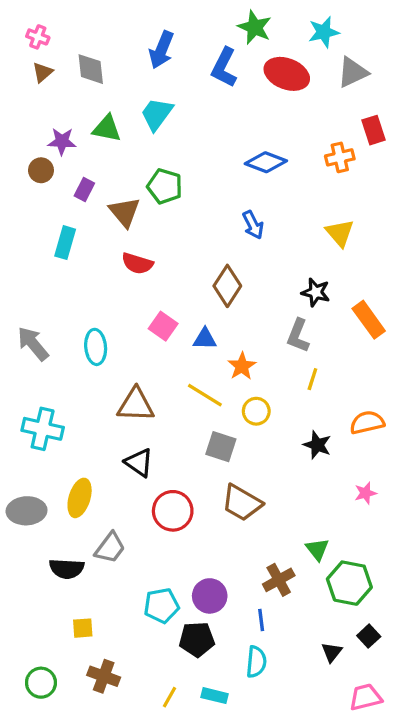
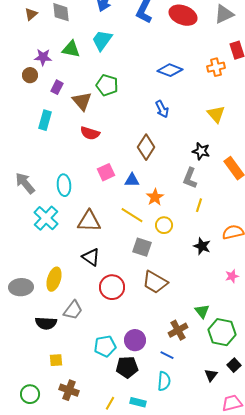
pink square: (163, 326) -> (106, 172), turned 30
cyan cross: (43, 429) -> (46, 218), moved, turned 30
blue line: (261, 620) -> (167, 355), turned -56

